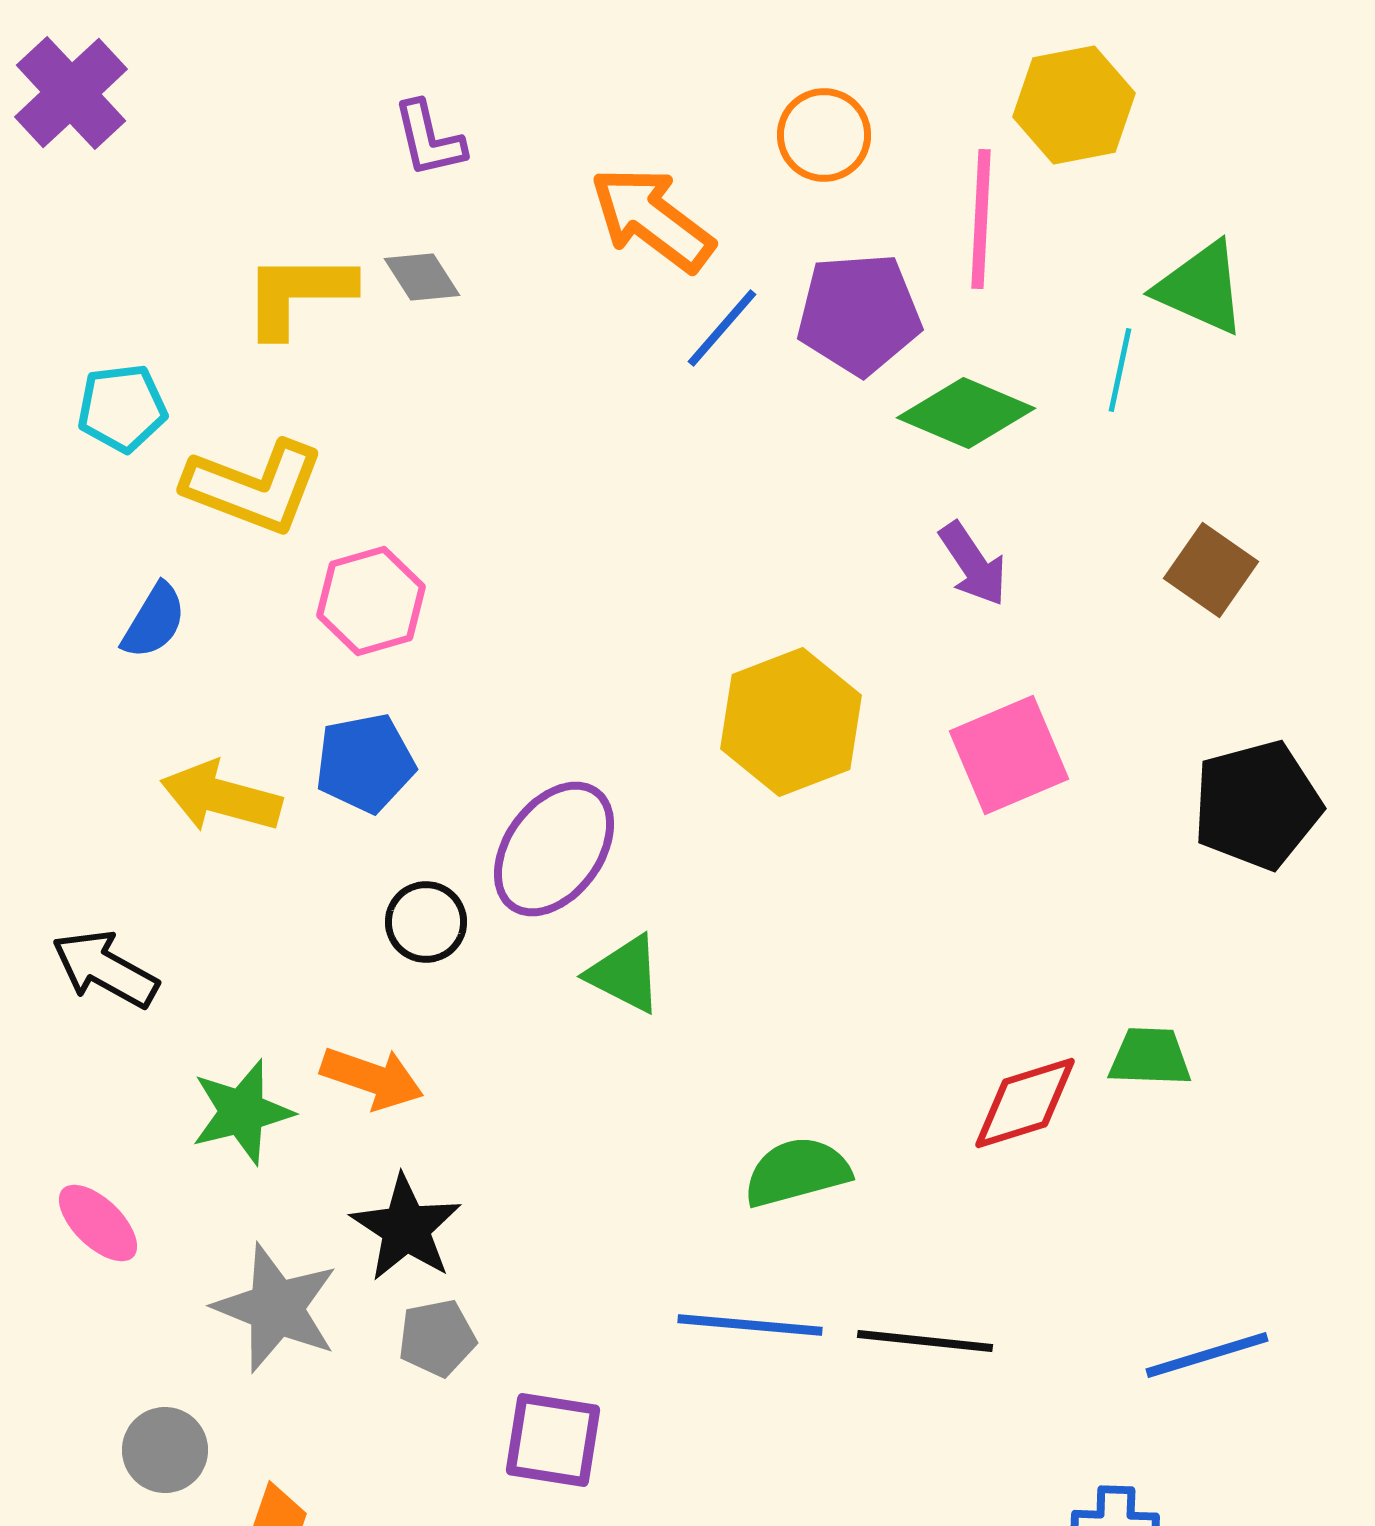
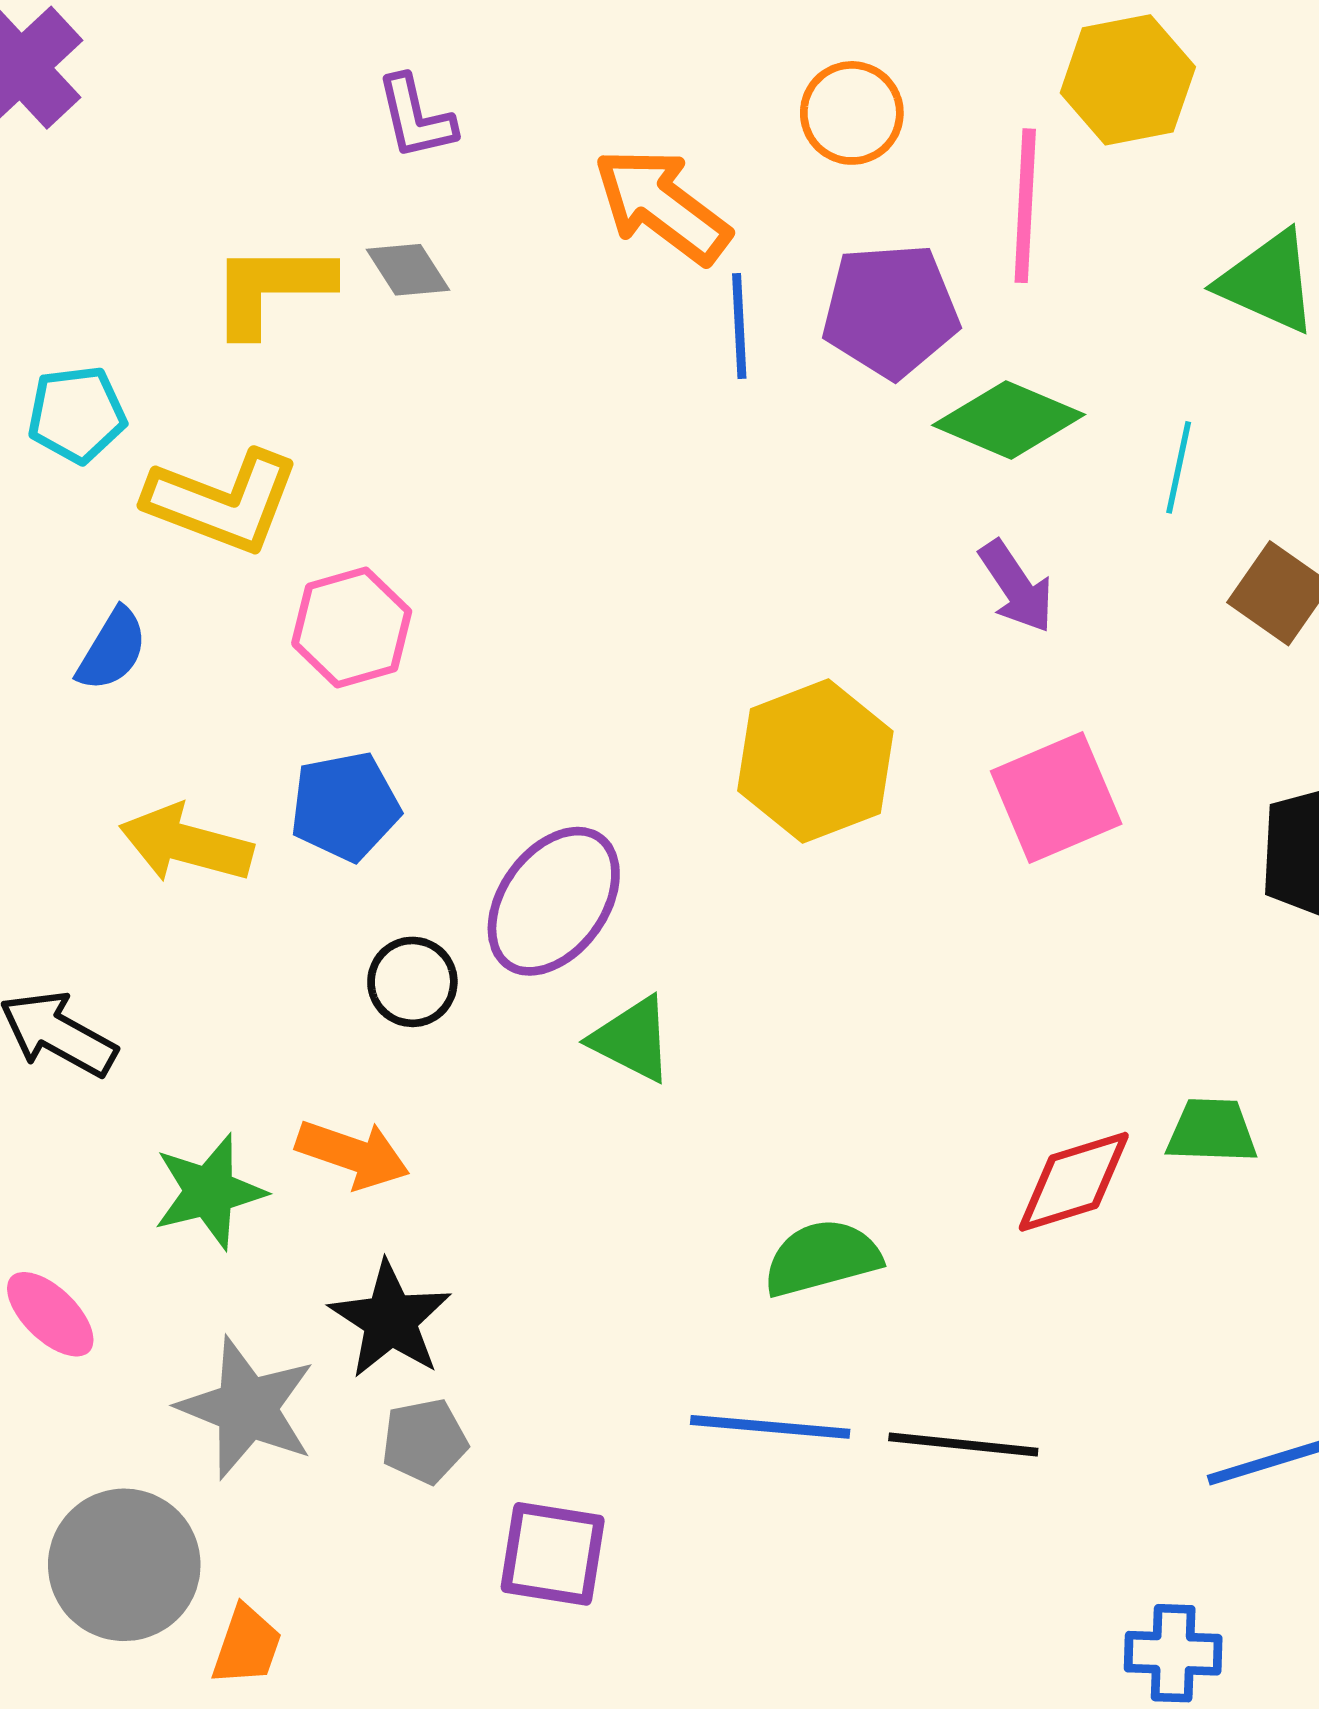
blue line: (722, 328) -> (739, 326), turned -44
cyan line: (1120, 370) -> (1179, 467), moved
gray circle: (165, 1450) -> (124, 1565), size x1.6

